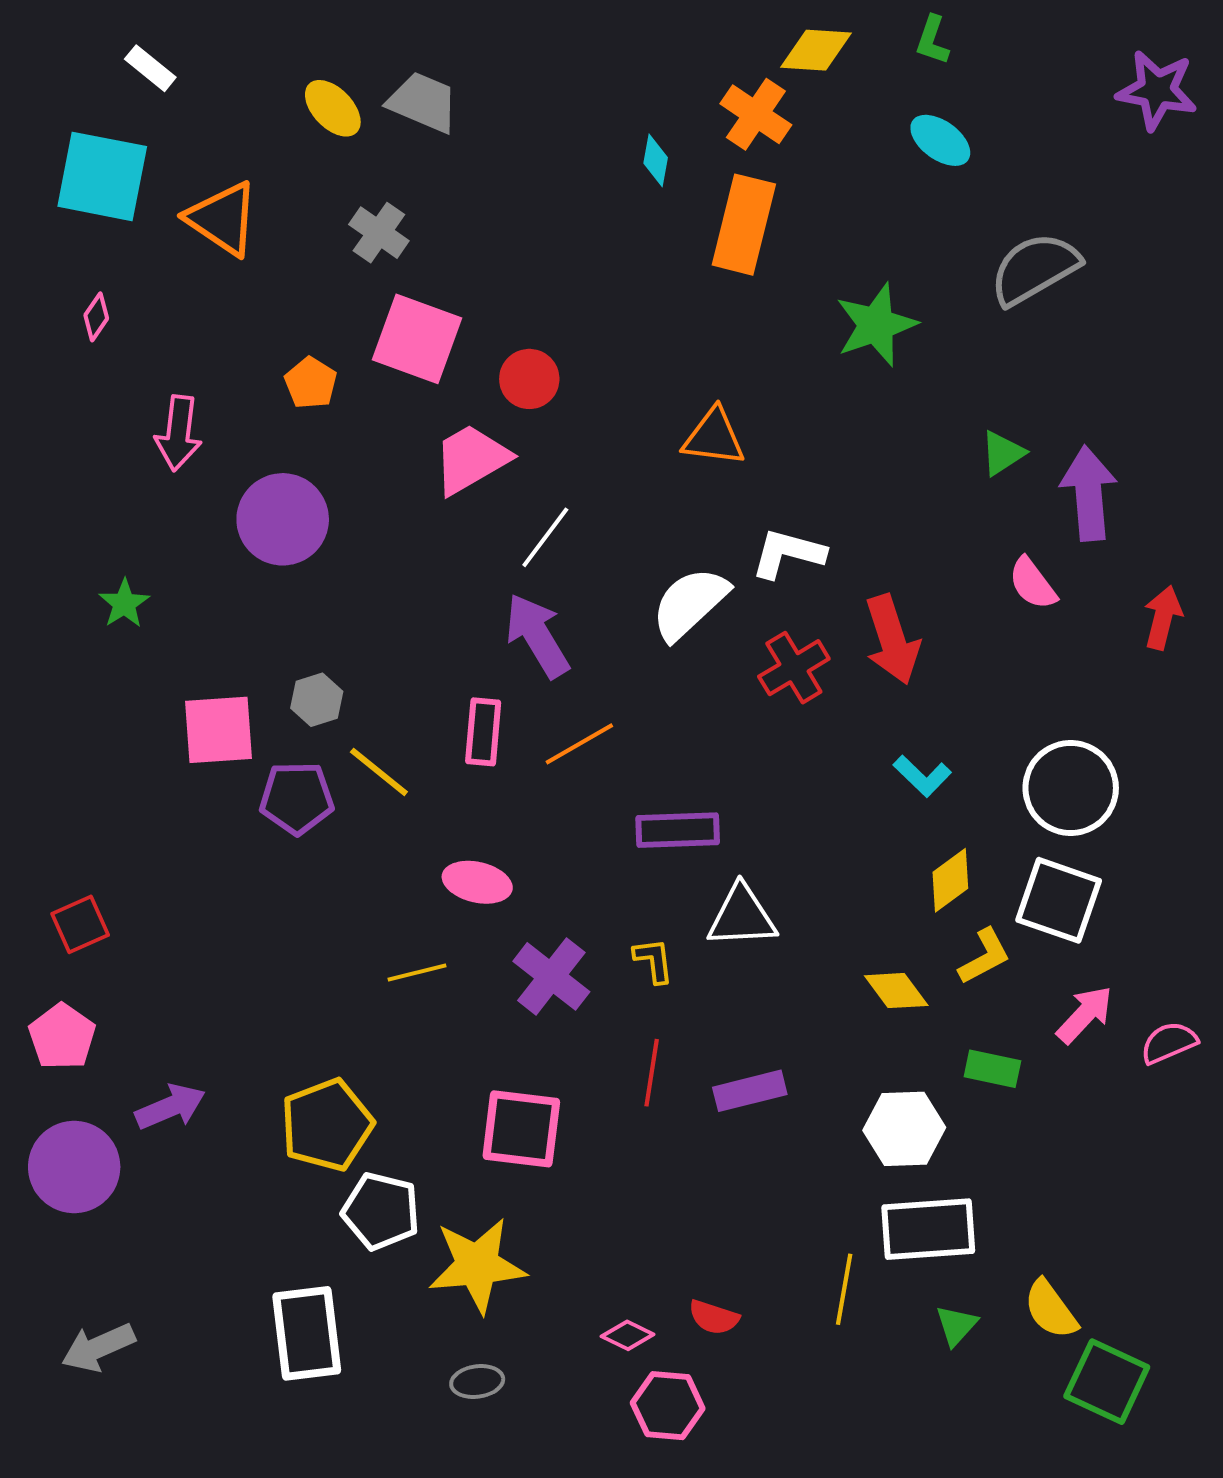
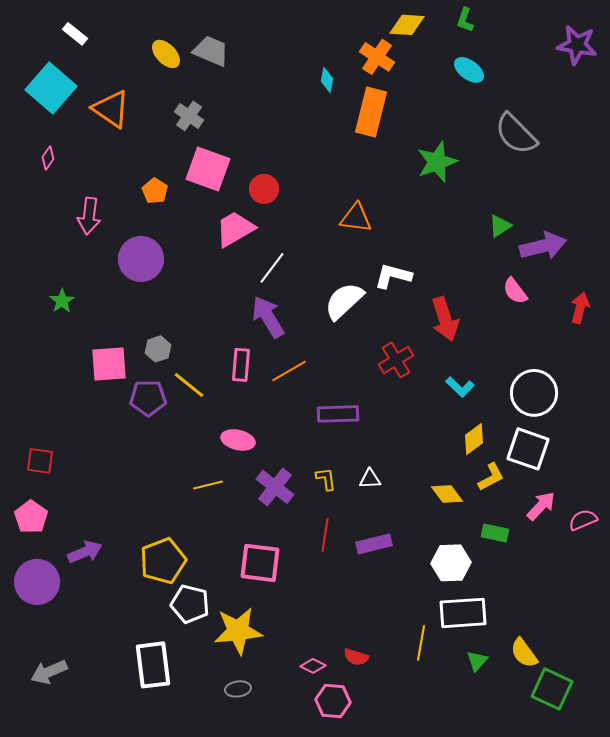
cyan square: (102, 176) -> (51, 88), turned 30
gray semicircle: (1035, 269) -> (516, 134), turned -105
purple arrow: (1089, 493) -> (543, 246), turned 81
red cross: (794, 668) -> (396, 360), moved
white triangle: (742, 916) -> (370, 479), moved, size x0.6
red square: (80, 924) -> (40, 461), turned 32

